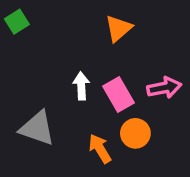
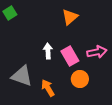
orange arrow: (100, 149) -> (48, 88), moved

